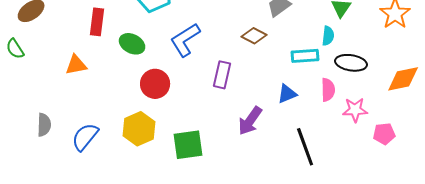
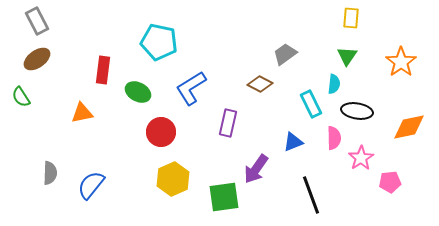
cyan rectangle: (305, 56) -> (311, 104), turned 68
pink star: (355, 110) -> (361, 158), turned -30
yellow hexagon: (139, 129) -> (173, 179), moved
green square: (188, 145) -> (224, 197), moved

